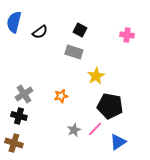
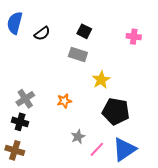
pink line: (95, 129) -> (97, 149), moved
blue triangle: (118, 142) -> (124, 149), size x1.4

